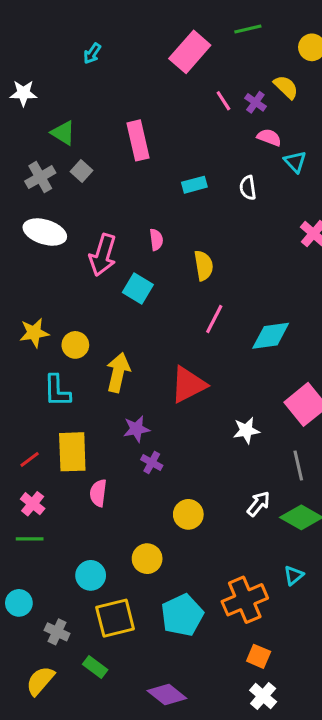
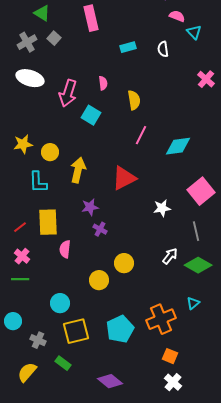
yellow circle: (147, 559) -> (99, 280), moved

